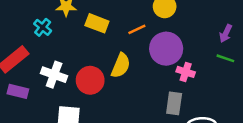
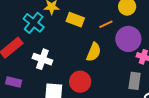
cyan cross: (43, 27) -> (34, 23), size x1.5
red circle: (90, 80) -> (80, 82), moved
purple rectangle: (18, 91) -> (14, 82), moved

